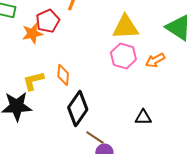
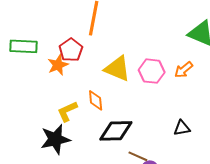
yellow triangle: (125, 27) -> (117, 69), moved, turned 36
black diamond: (78, 109) -> (116, 131), turned 64

